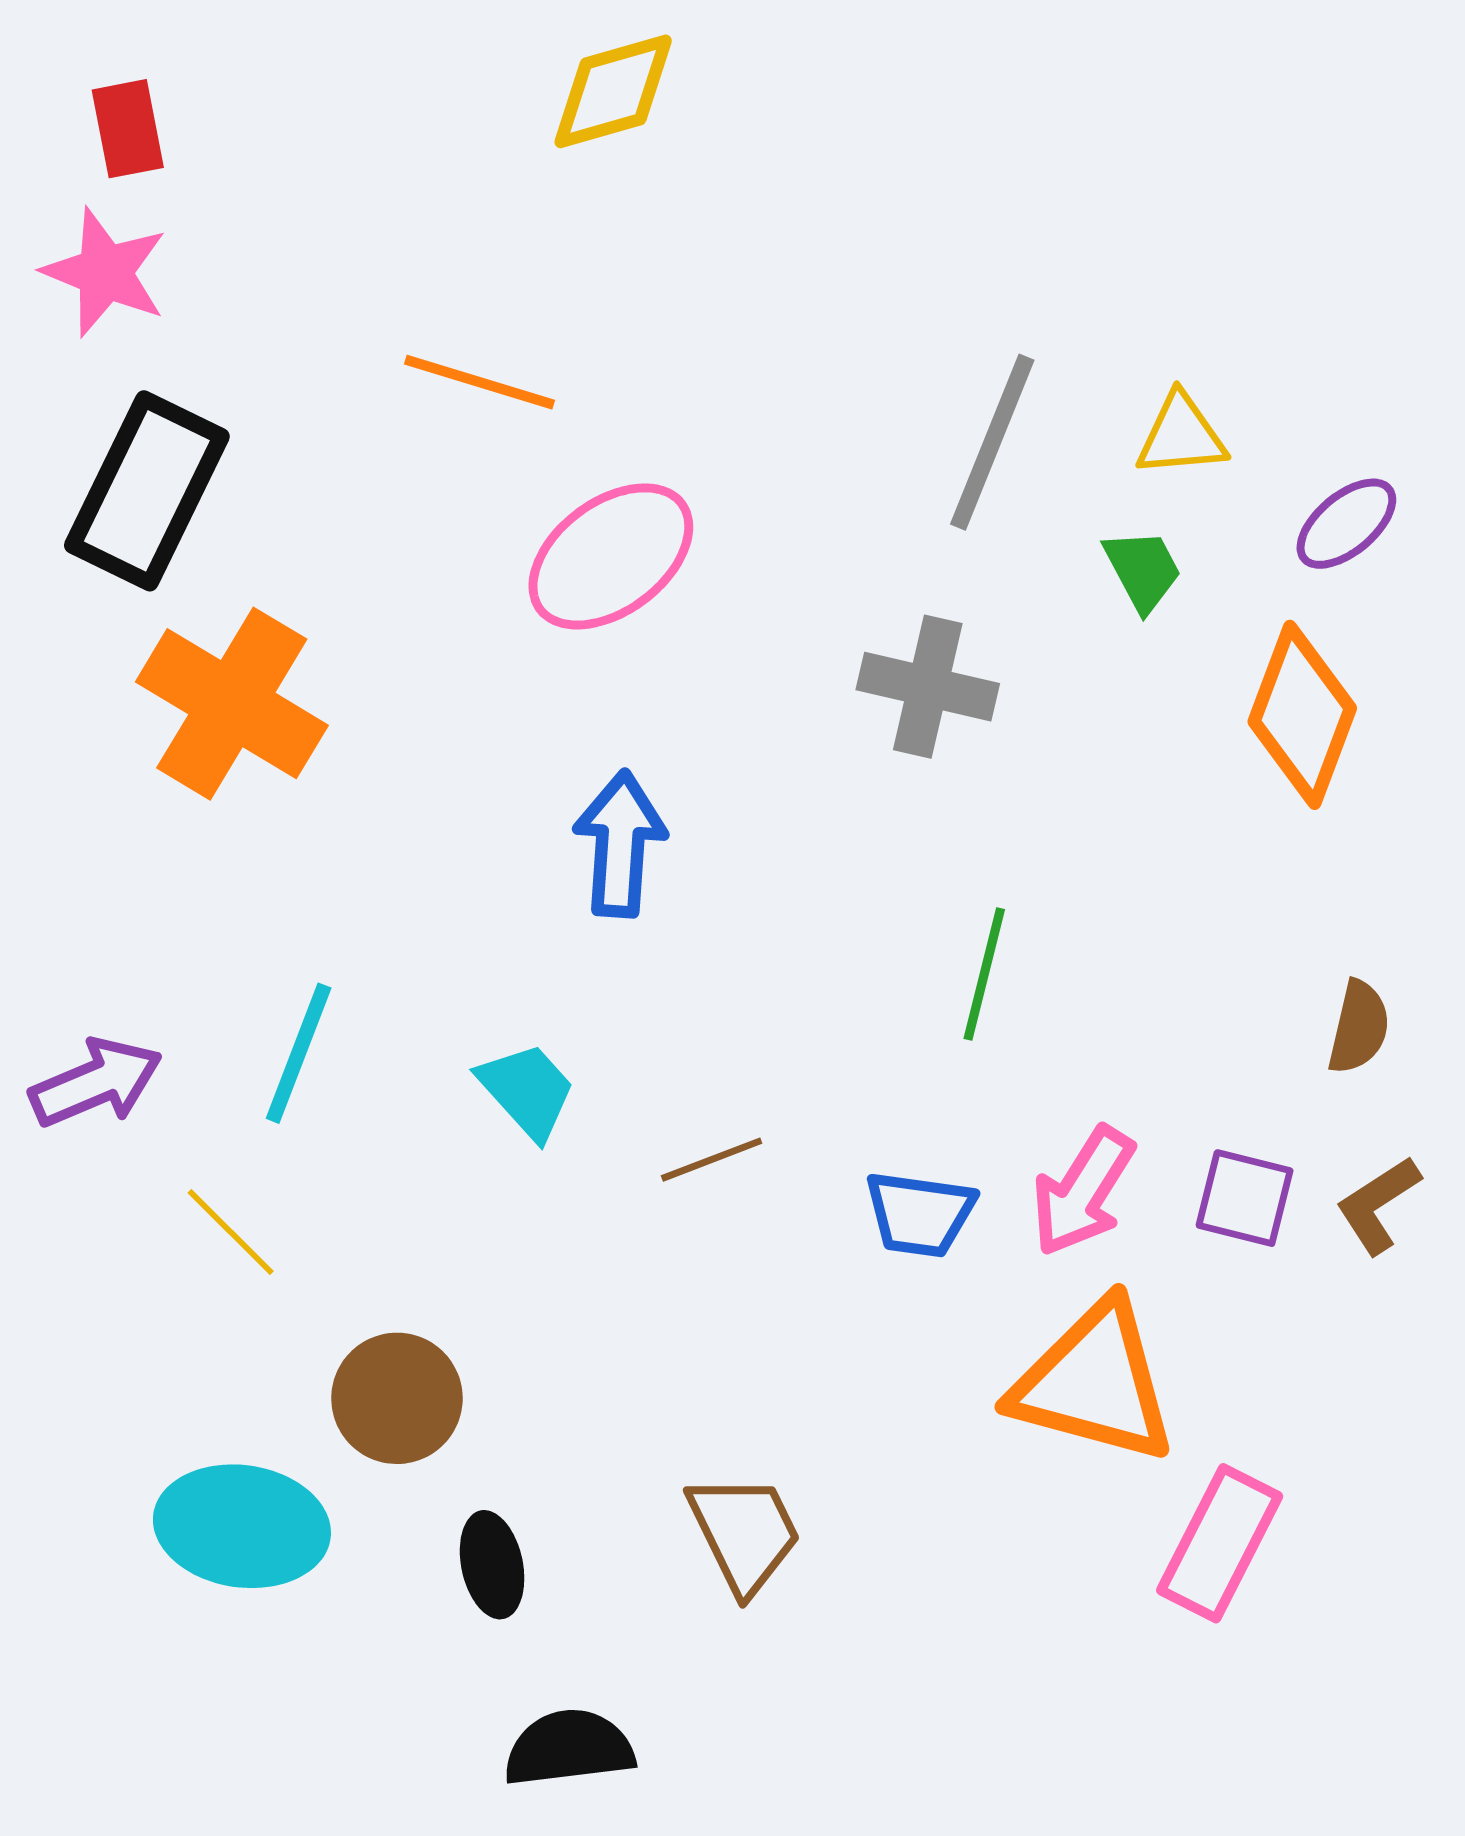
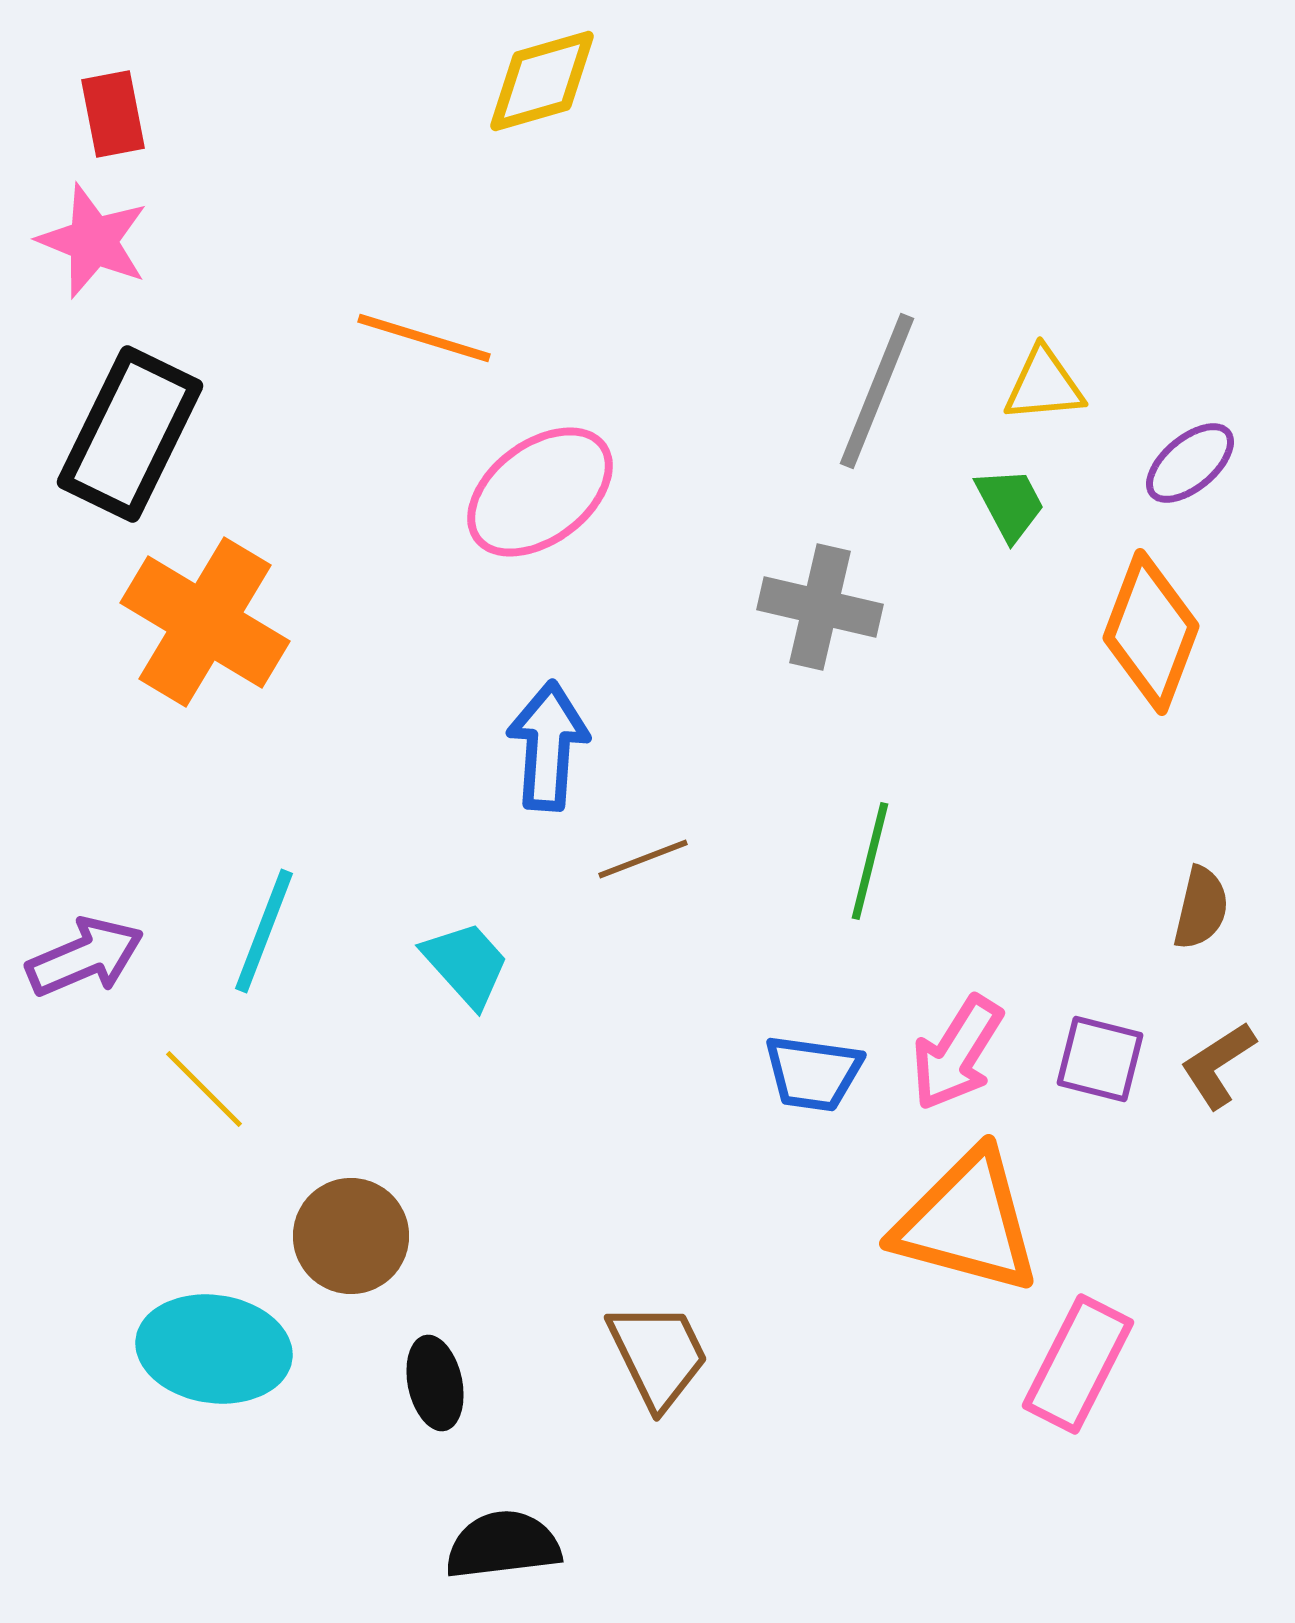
brown line: (712, 1160) -> (643, 859), moved

